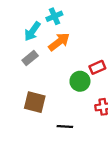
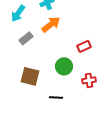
cyan arrow: (32, 31) -> (18, 13), moved
green circle: (80, 81) -> (64, 66), moved

